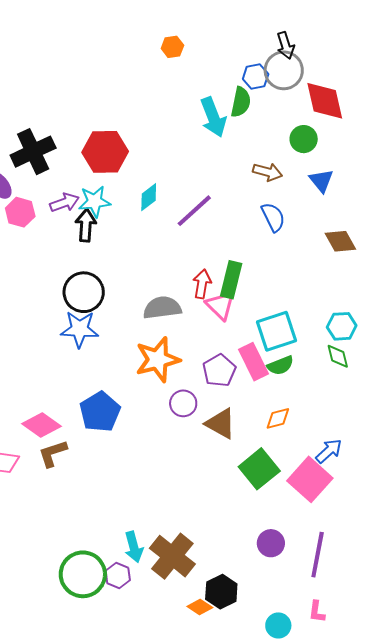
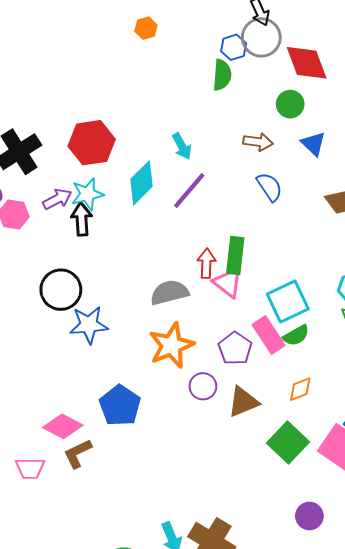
cyan arrow: (213, 117) -> (182, 146), moved, size x0.7
cyan diamond: (149, 197) -> (141, 183), size x1.5
black circle: (84, 292) -> (61, 290), moved
brown triangle: (221, 424) -> (243, 402), turned -44

